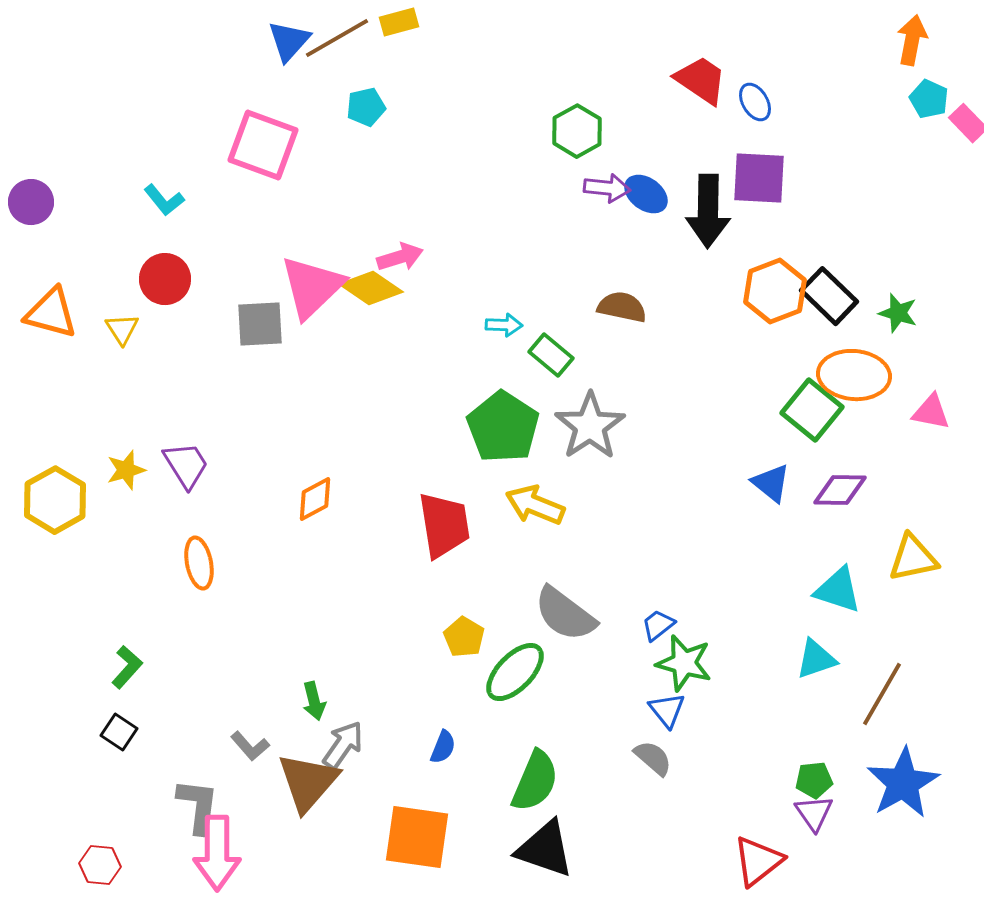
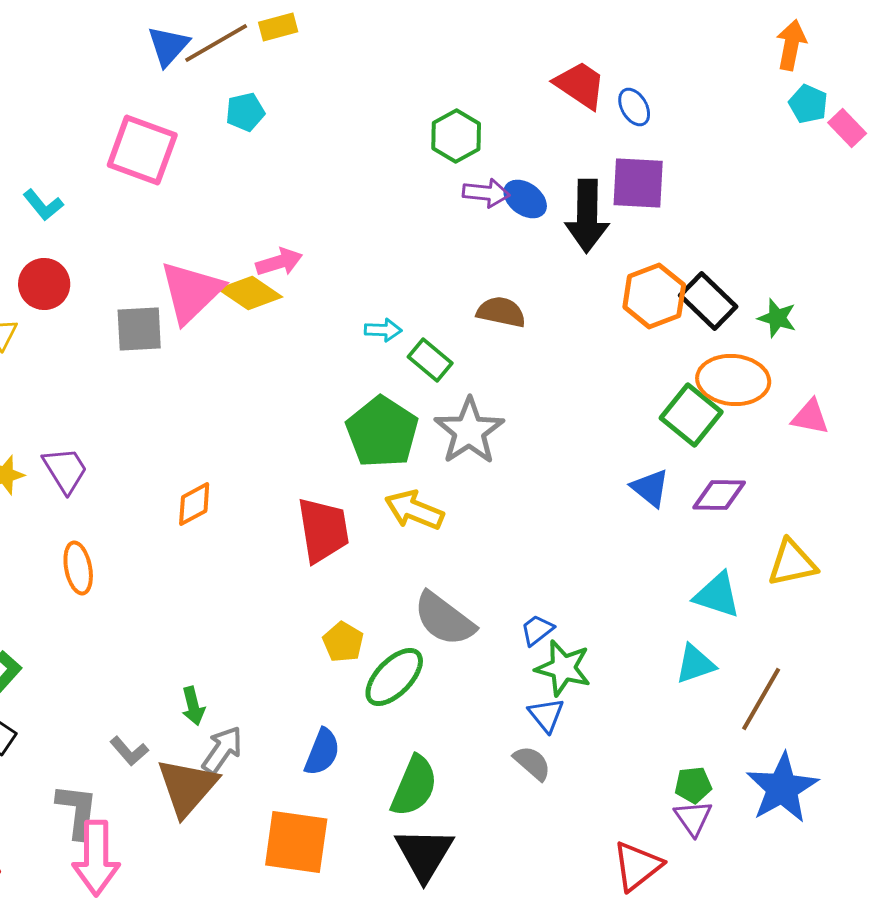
blue semicircle: (443, 747) -> (322, 752), size x1.4
black triangle: (545, 849) -> (424, 854), turned 42

